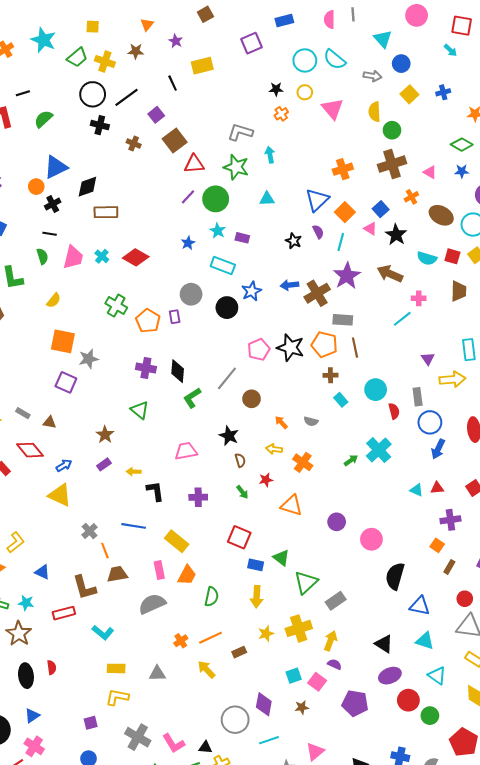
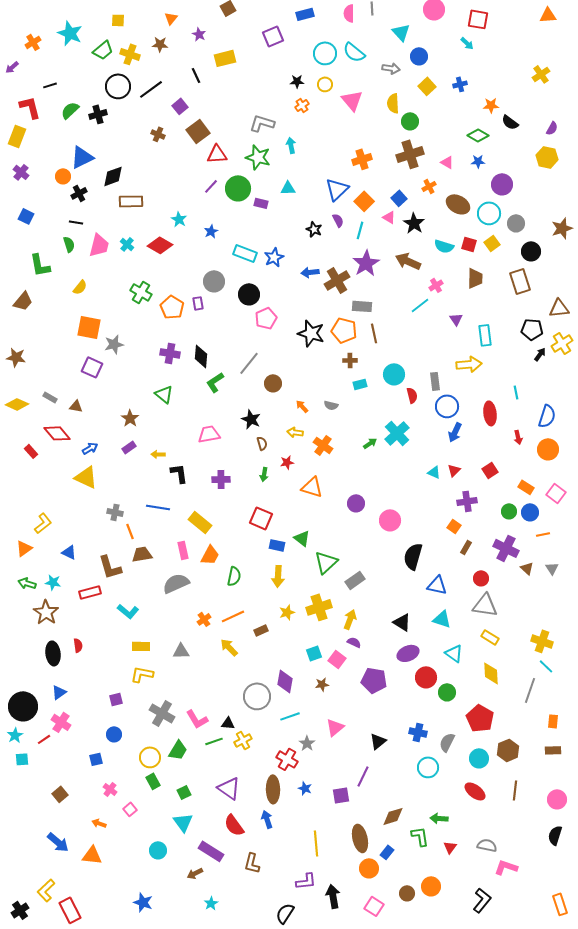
black cross: (100, 125) -> (98, 114), moved, turned -30
cyan star: (218, 231) -> (179, 219), moved
purple rectangle: (242, 238) -> (261, 203), moved
blue star: (252, 291) -> (274, 257), moved
pink cross: (419, 298) -> (436, 285), turned -32
pink pentagon: (259, 350) -> (266, 318), moved
purple triangle: (428, 359) -> (456, 319), moved
cyan rectangle: (341, 400) -> (360, 384), turned -64
red triangle: (437, 488) -> (454, 470), turned -40
green arrow: (242, 492) -> (264, 474), turned 48
gray cross: (90, 531) -> (115, 512), turned -35

